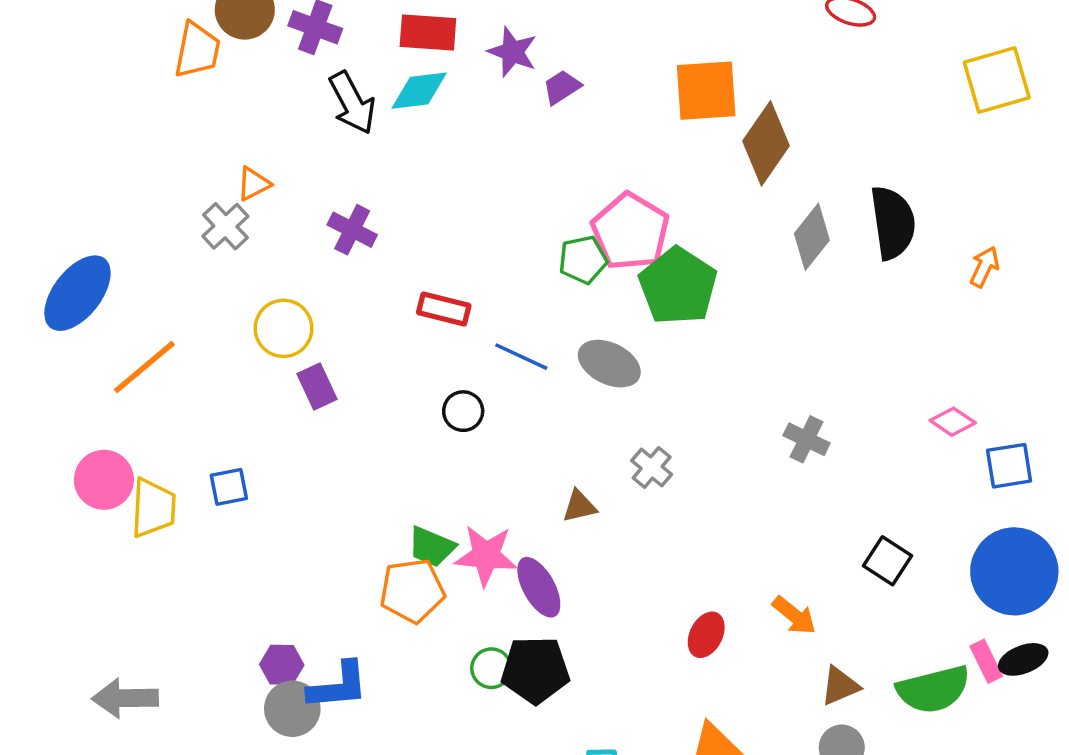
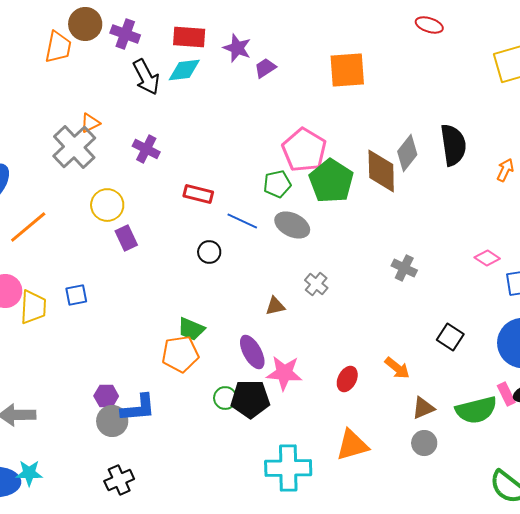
brown diamond: (766, 143) -> (381, 171), moved, turned -36
gray cross: (225, 226) -> (74, 147), size x1.6
green pentagon: (583, 260) -> (277, 184), moved
pink star: (486, 556) -> (284, 373), moved

